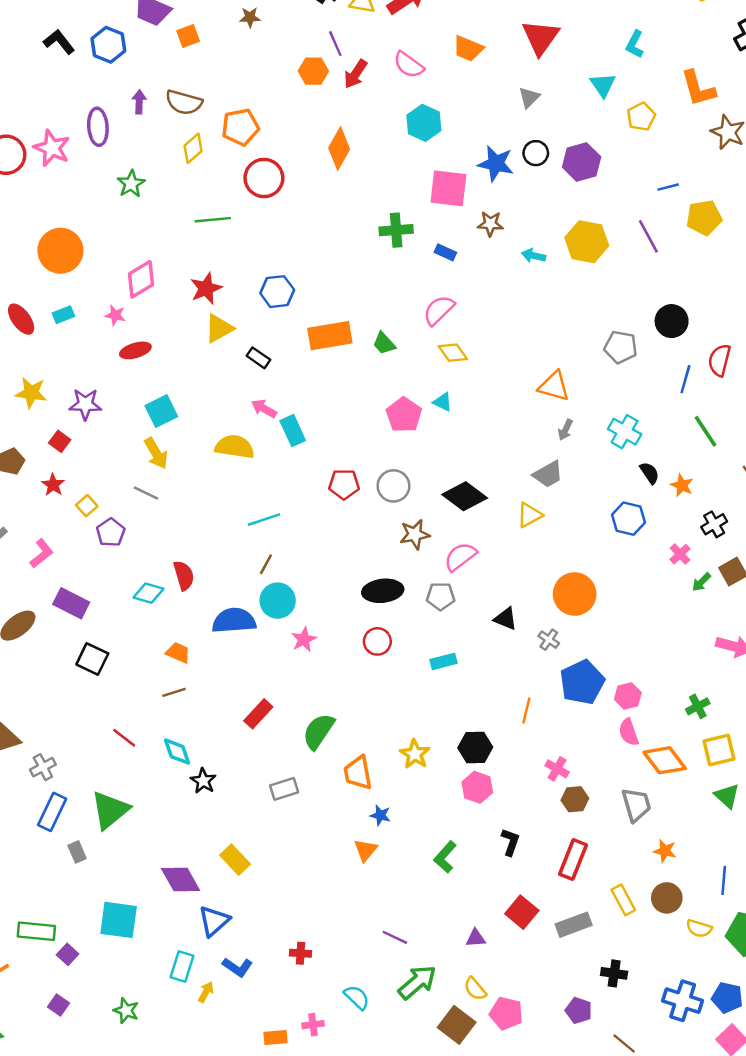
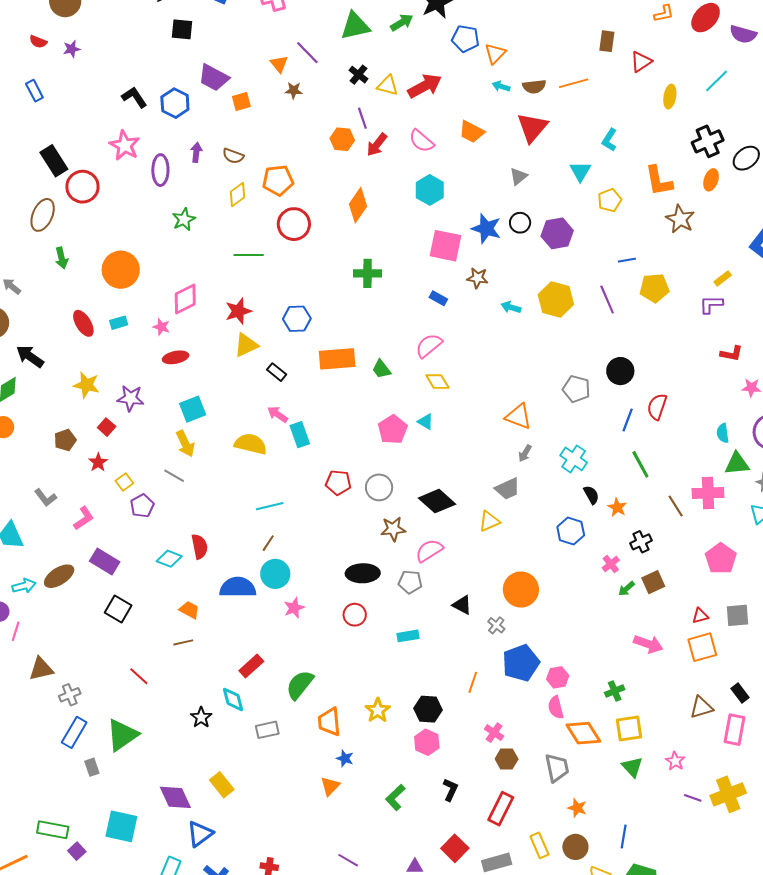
brown semicircle: (184, 102) -> (233, 156), size x0.7
pink star: (52, 148) -> (125, 145), moved
green cross: (396, 230) -> (367, 273), moved
cyan diamond: (177, 752) -> (233, 699), moved

